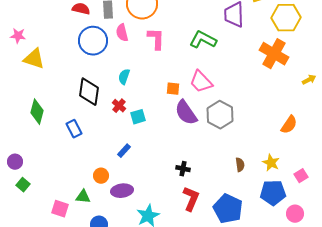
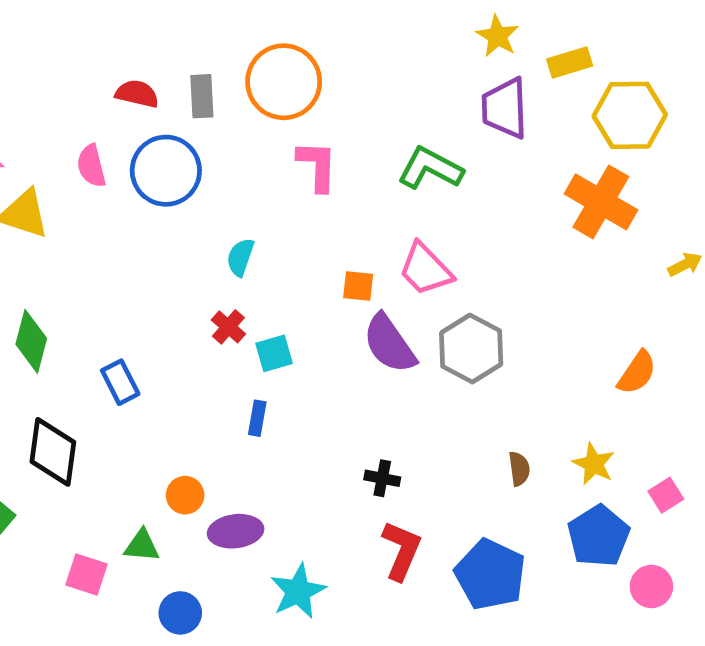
pink semicircle: (122, 33) -> (91, 166), moved
black diamond: (89, 92) -> (53, 452), moved
blue rectangle: (124, 151) -> (257, 418), moved, turned -32
blue pentagon: (273, 193) -> (599, 536), turned -30

